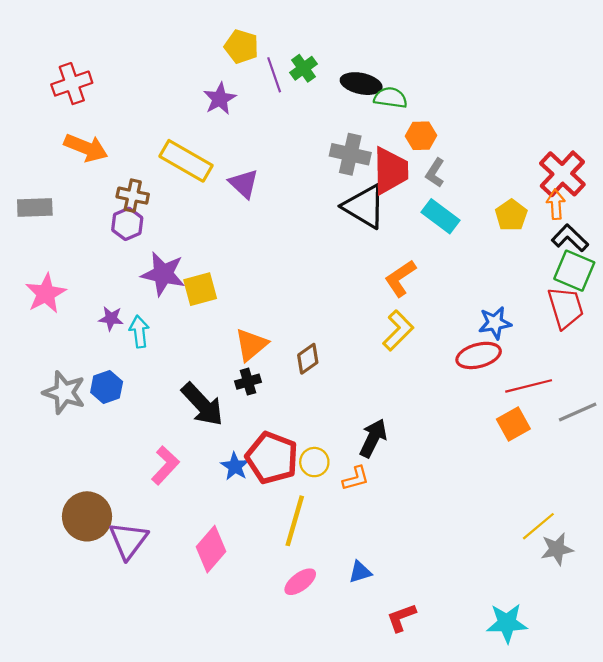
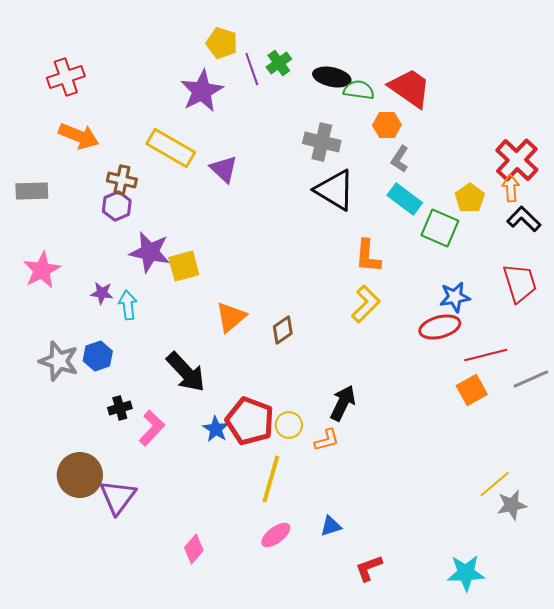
purple star: (220, 99) -> (202, 91), size x1.4
red trapezoid: (390, 171) -> (410, 88), moved, turned -54
green square: (574, 271) -> (440, 228), moved
orange L-shape: (400, 278) -> (368, 256), turned -51
black cross: (248, 382) -> (120, 408), moved
pink diamond: (211, 549) -> (194, 549), moved, size x0.7

